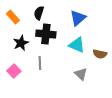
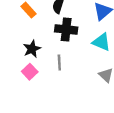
black star: (21, 43) -> (32, 49), moved

